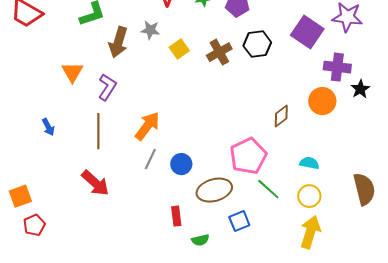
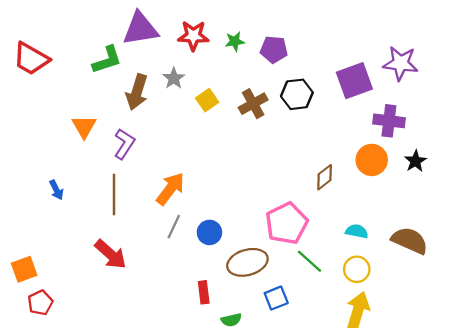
gray star: (150, 30) -> (174, 78), turned 30
purple square: (307, 32) -> (354, 81), turned 36
black star: (360, 89) -> (415, 161), moved
brown semicircle: (364, 189) -> (410, 241), moved, turned -52

